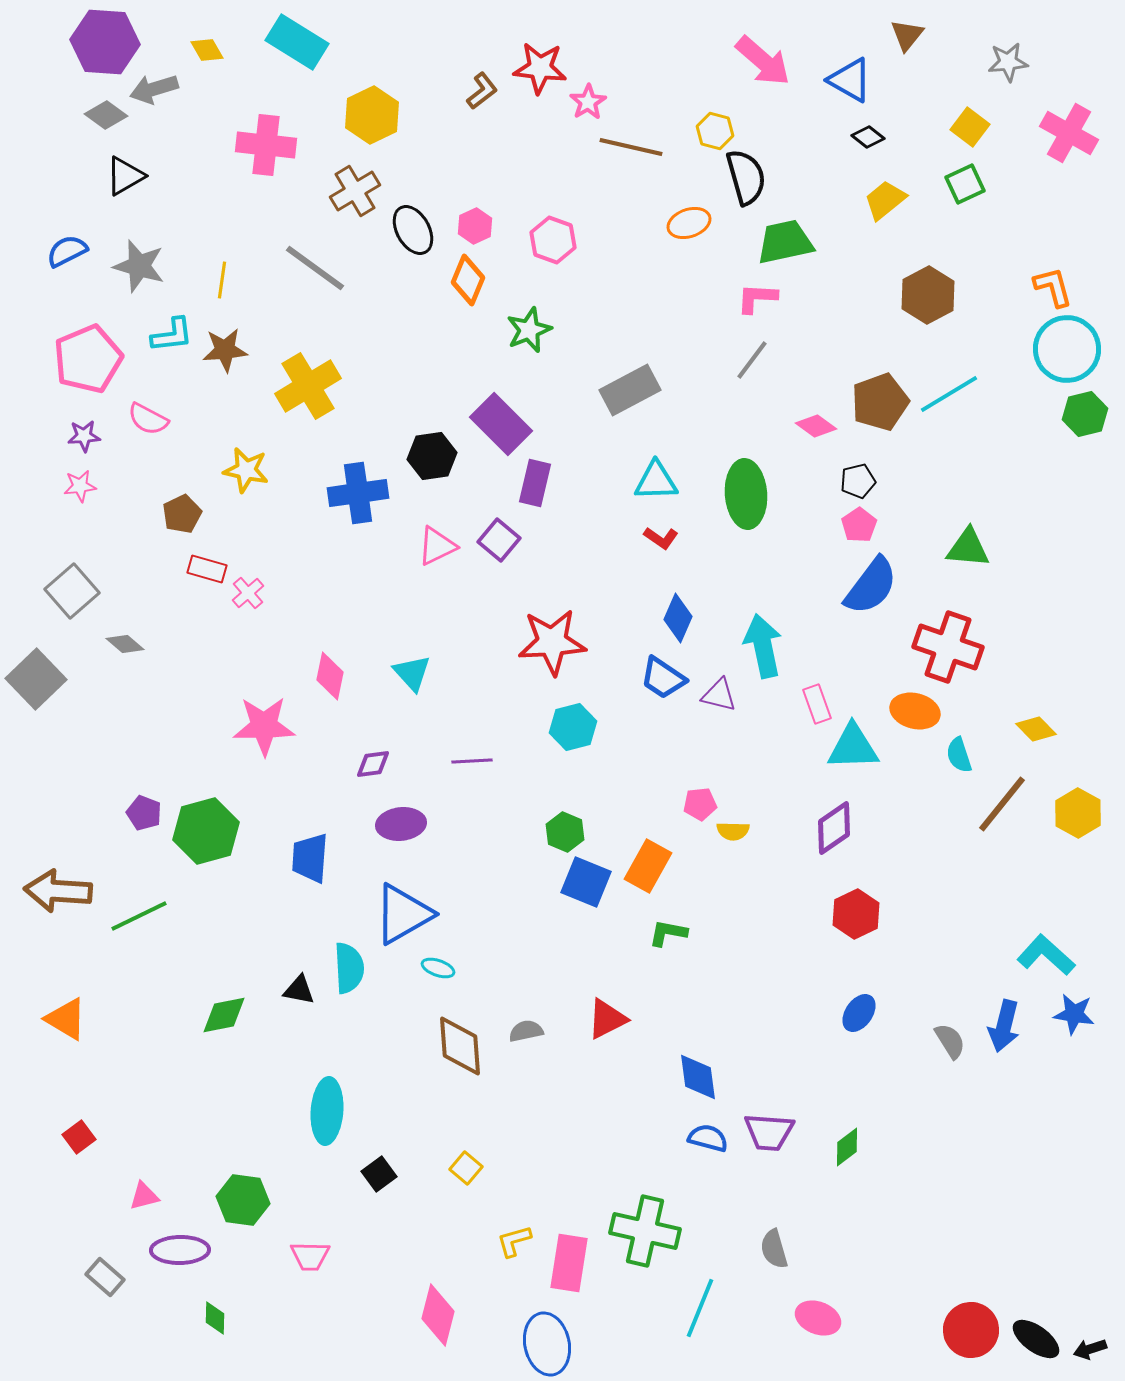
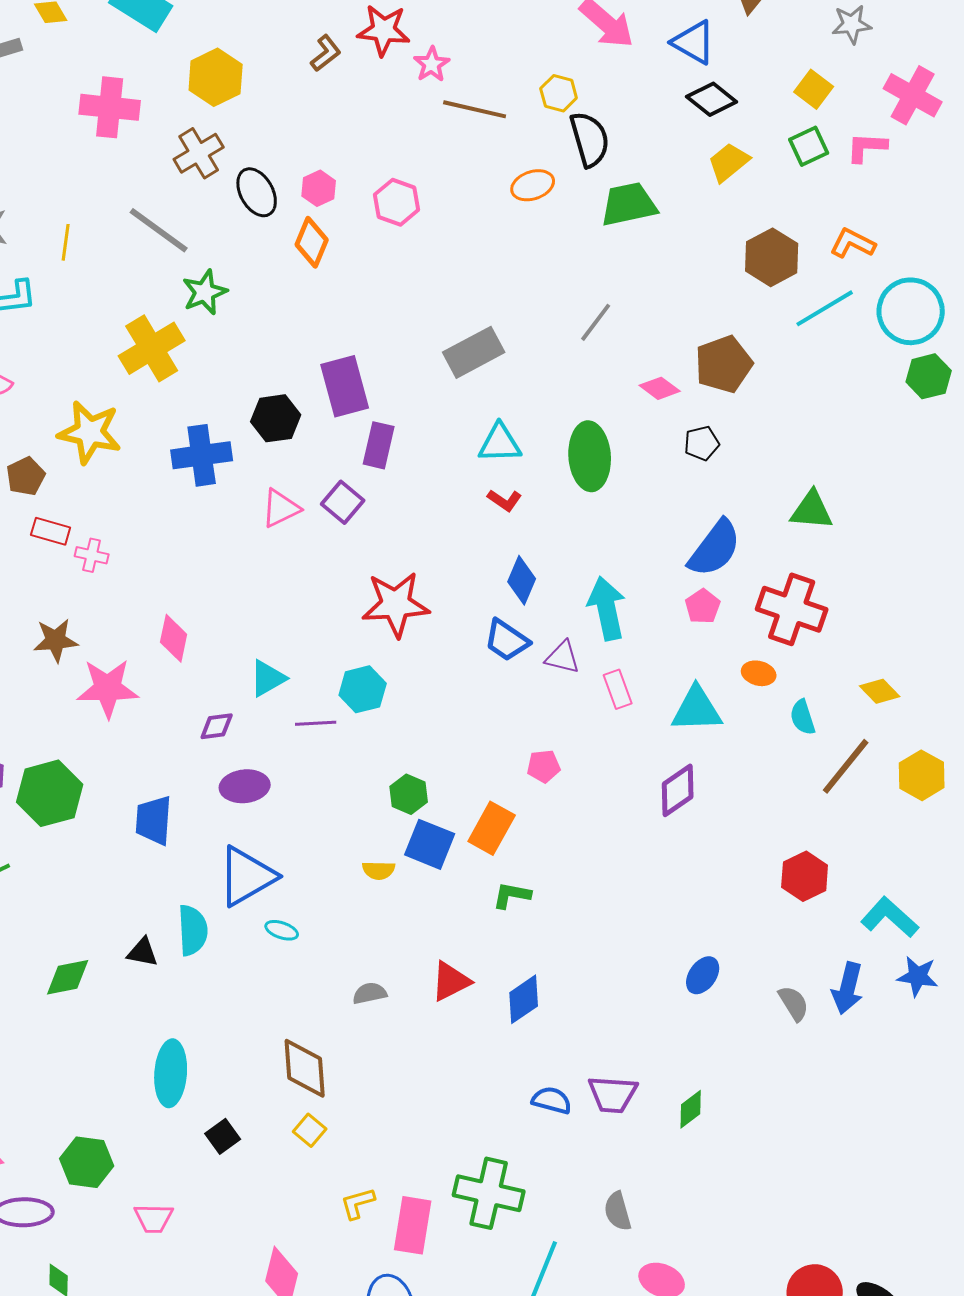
black diamond: (868, 137) -> (712, 99), size x1.5
orange L-shape: (1053, 287) -> (853, 243), moved, turned -48
pink L-shape: (757, 298) -> (867, 147), moved
green star: (529, 330) -> (205, 292), moved
brown star: (225, 350) -> (56, 640), moved
cyan line: (949, 394) -> (825, 308), moved
purple rectangle: (501, 424) -> (345, 386), turned 30
yellow star: (246, 470) -> (90, 432), size x1.4
pink pentagon: (859, 525) -> (703, 606), moved
pink cross: (248, 593) -> (92, 555), turned -36
cyan triangle: (412, 673) -> (268, 678), moved, turned 42
pink rectangle: (817, 704) -> (618, 689), moved
orange ellipse: (915, 711) -> (759, 673), size x0.7
cyan hexagon: (573, 727) -> (363, 689), moved
yellow semicircle: (733, 831) -> (379, 870), moved
red hexagon: (856, 914) -> (805, 876), moved
brown diamond: (460, 1046) -> (305, 1068), moved
blue diamond: (698, 1077) -> (524, 999), moved, turned 63

